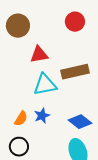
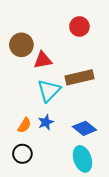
brown circle: (18, 26) -> (21, 45), moved
cyan triangle: (45, 85) -> (49, 91), turned -35

